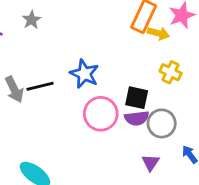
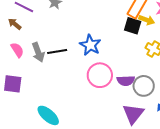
black square: (137, 98) -> (133, 26), moved
purple triangle: (151, 162) -> (133, 114), size x1.6

